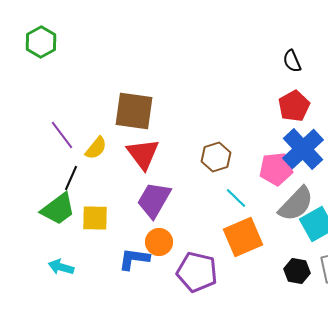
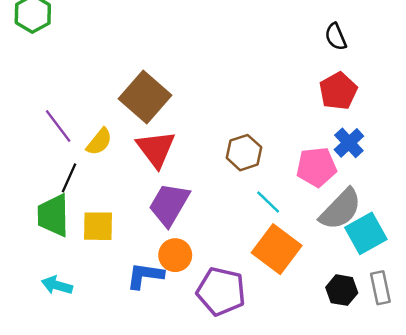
brown square: (134, 111) -> (145, 97), turned 33
blue cross: (303, 149) -> (349, 143), size x0.6
green trapezoid: (58, 209) -> (53, 215), turned 126
orange square: (243, 237) -> (277, 249), turned -30

